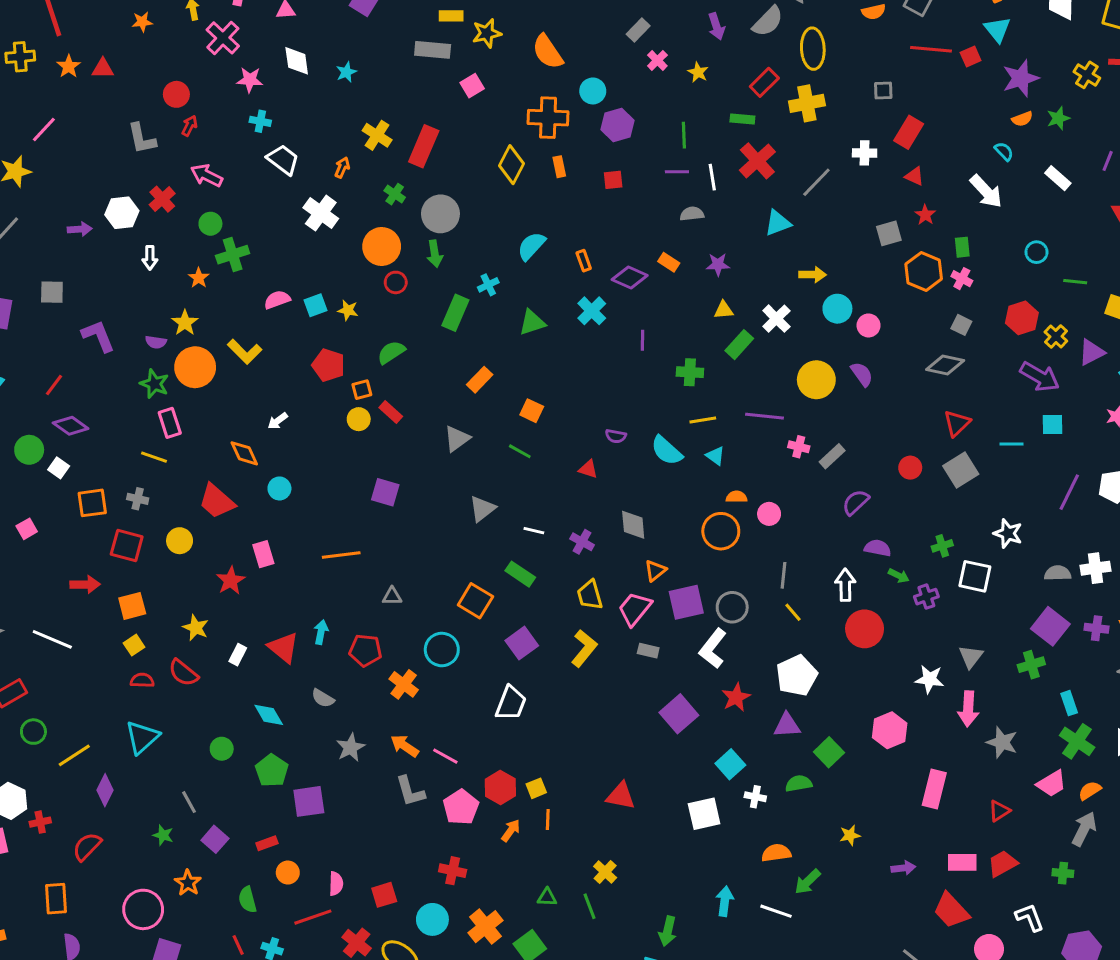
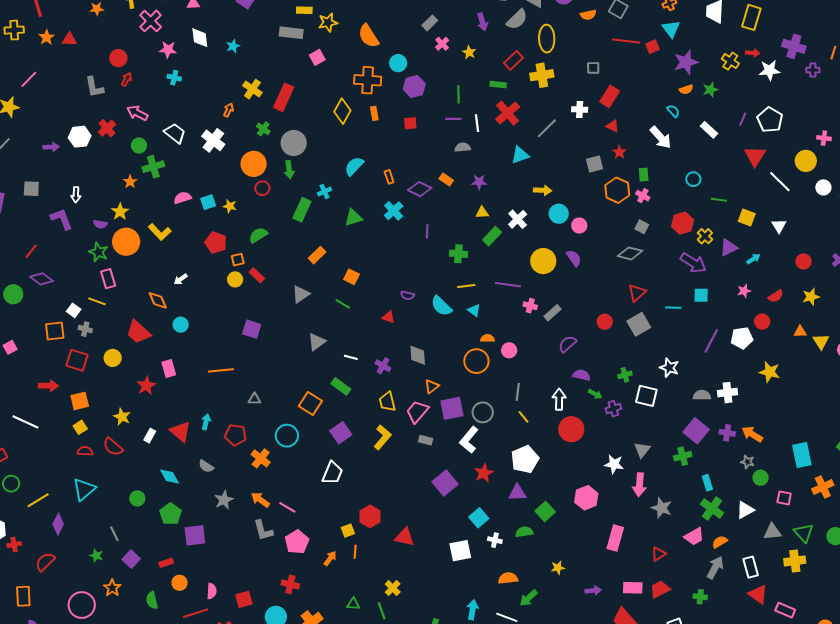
white trapezoid: (283, 160) -> (175, 133), moved
white arrow: (150, 258) -> (76, 195), moved
white square: (59, 468) -> (74, 310), moved
red hexagon: (500, 787) -> (370, 516), moved

